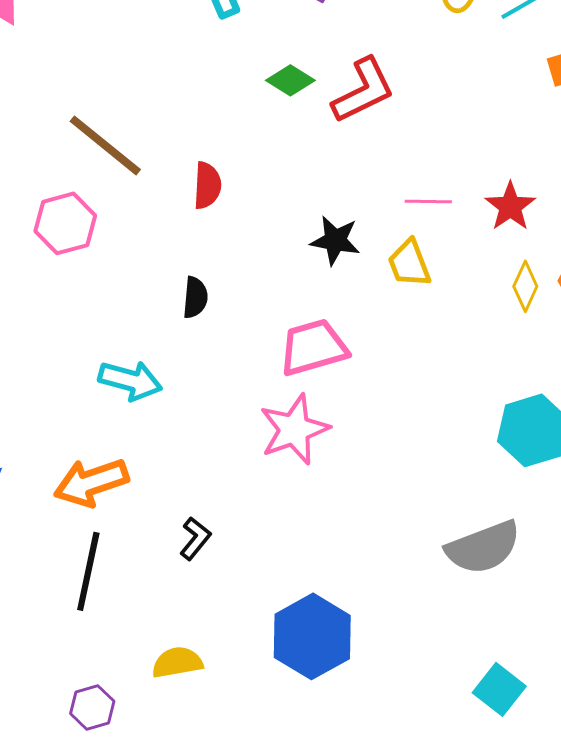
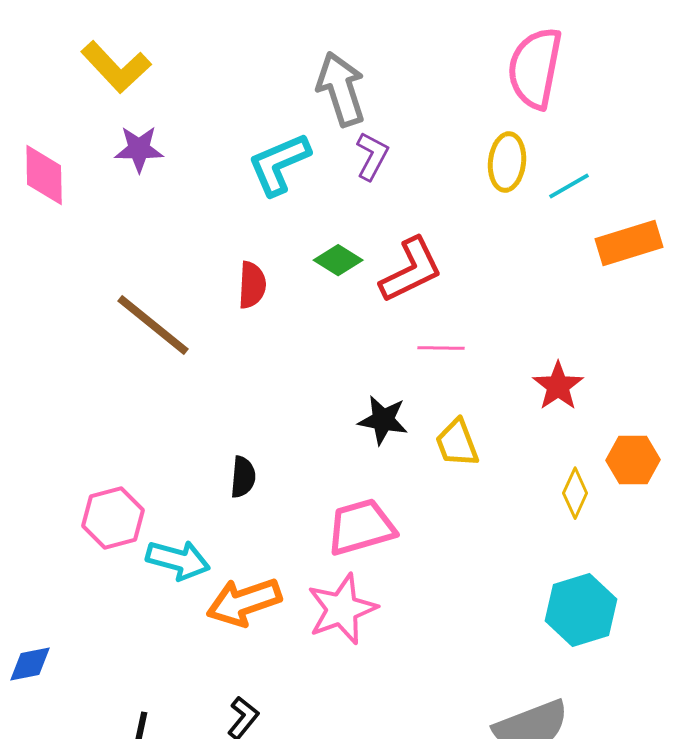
red semicircle: (207, 185) -> (252, 285), moved
pink line: (428, 201) -> (441, 348), moved
pink hexagon: (65, 223) -> (113, 518), moved
yellow diamond: (525, 286) -> (575, 493), moved
orange arrow: (91, 482) -> (244, 602), moved

